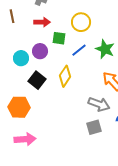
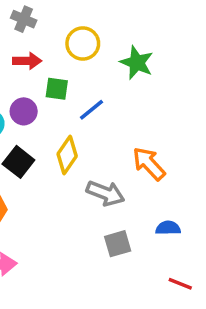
yellow circle: (81, 22) -> (83, 44), moved
green star: (105, 49) -> (137, 63), moved
gray arrow: (99, 104) -> (105, 193), moved

